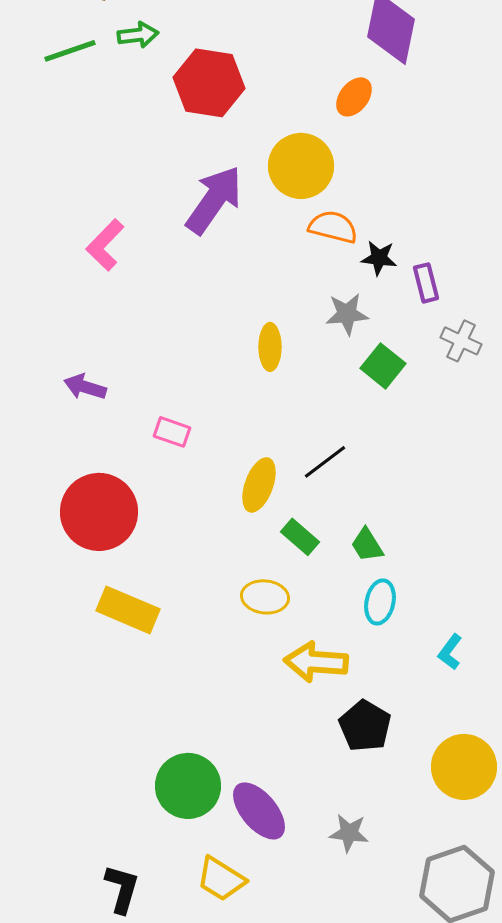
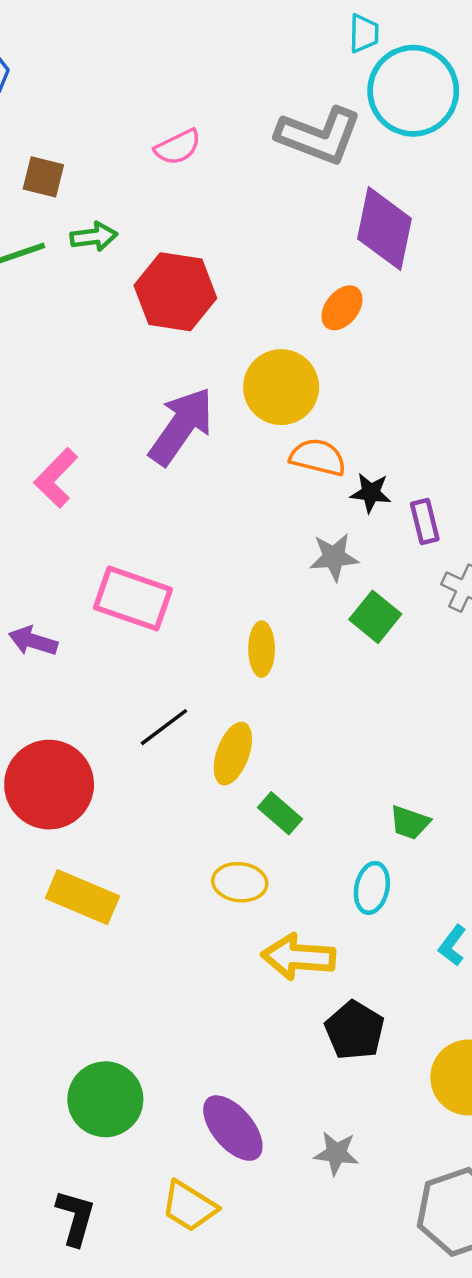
yellow ellipse: (270, 347) -> (262, 649), moved
pink rectangle: (172, 432) -> (133, 598), moved, size x1.8
black line: (325, 462) -> (164, 727), moved
green trapezoid: (367, 545) -> (410, 822), moved, turned -39
green circle: (188, 786) -> (105, 1099), moved

